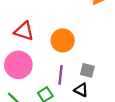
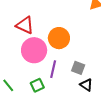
pink circle: (18, 65) -> (34, 50), moved
black triangle: (81, 90) -> (86, 85), moved

